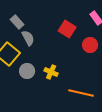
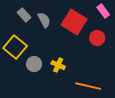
red square: (67, 29) -> (74, 22), size x1.4
gray semicircle: (28, 38) -> (44, 20), moved

